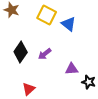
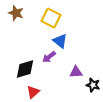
blue triangle: (69, 24) -> (60, 41), moved
black diamond: (21, 52) -> (25, 69), moved, turned 40

